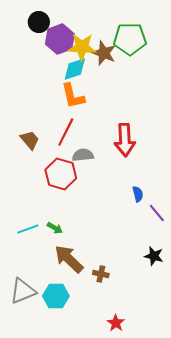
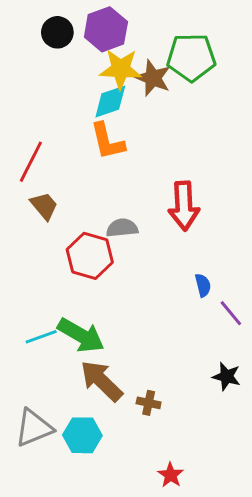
purple hexagon: (60, 39) -> (106, 29), moved
red line: (66, 132) -> (31, 162), moved
green arrow: (55, 228) -> (81, 335), size x2.0

